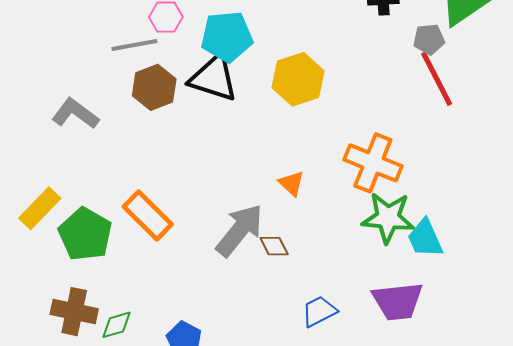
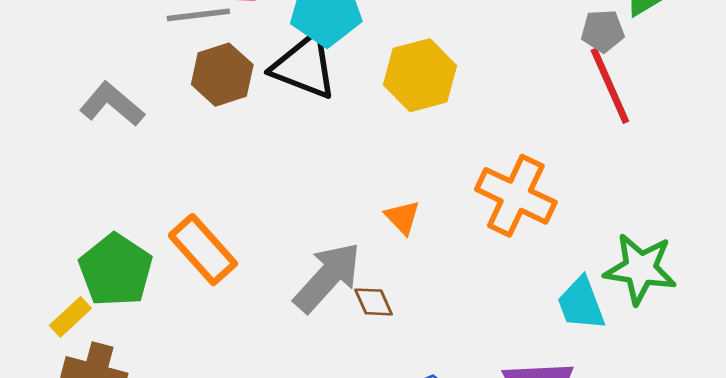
yellow rectangle: (40, 208) -> (70, 317), moved, size x0.7
green star: (388, 218) -> (640, 269), moved

